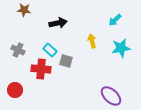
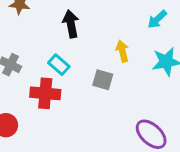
black arrow: (58, 23) -> (71, 24), turned -90
gray square: (66, 61) -> (103, 80), moved

